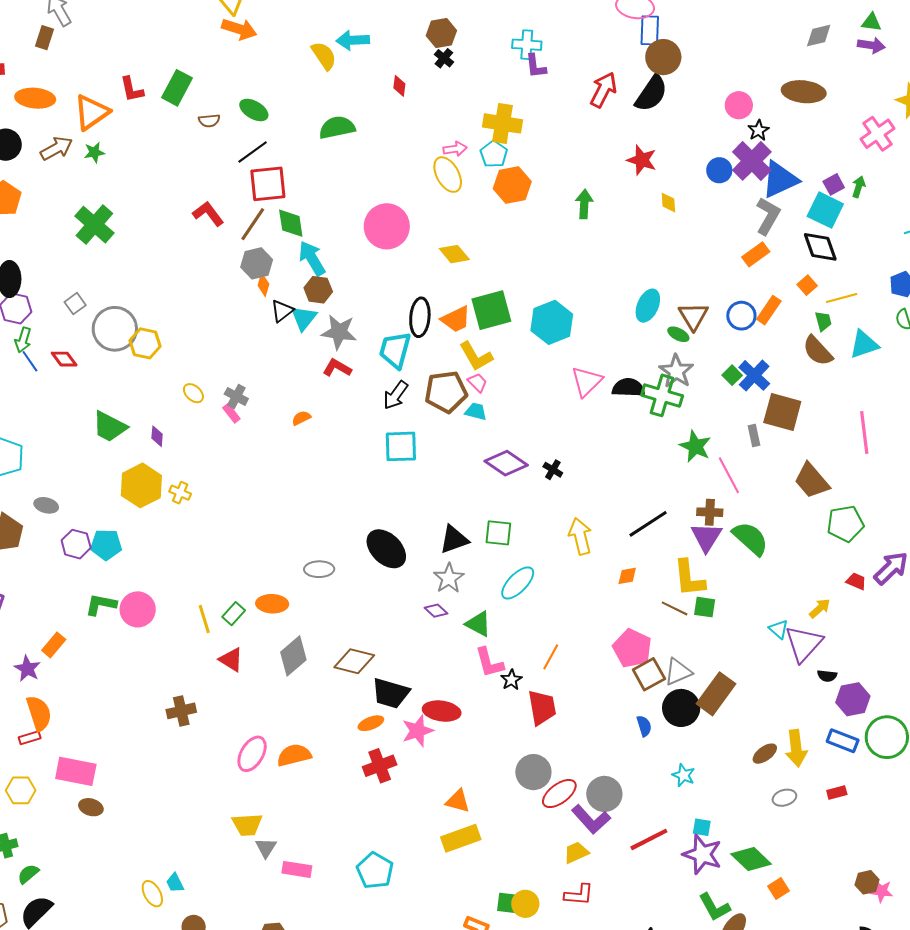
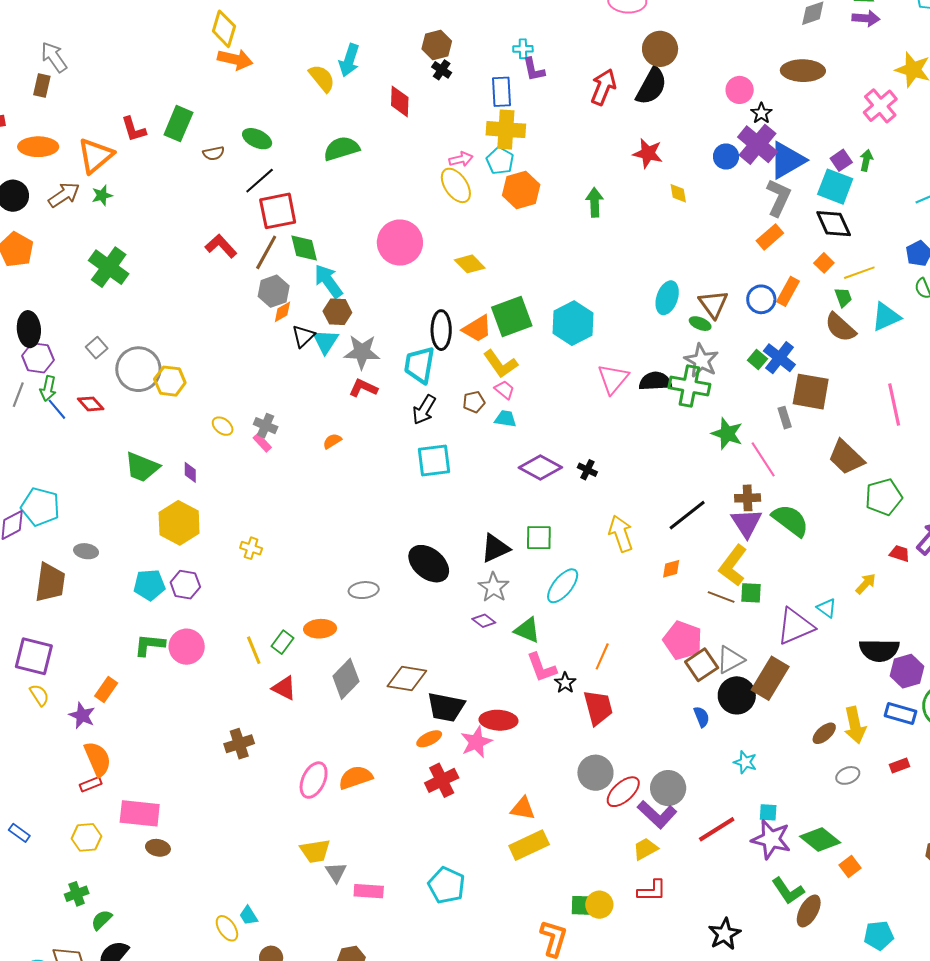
blue rectangle: (650, 30) -> (501, 92), moved
cyan arrow: (353, 40) -> (349, 60), turned -64
cyan cross: (527, 45) -> (523, 49), size x0.7
red diamond: (399, 86) -> (400, 101), size x1.5
orange diamond: (263, 285) -> (282, 312), turned 50
brown pentagon: (446, 392) -> (474, 402), size x0.5
yellow cross: (180, 493) -> (251, 548), moved
purple hexagon: (76, 544) -> (185, 585), moved
yellow L-shape: (689, 578) -> (733, 566), turned 48
purple triangle: (804, 644) -> (795, 626), moved, turned 30
black semicircle: (827, 676) -> (879, 650), size x2.0

